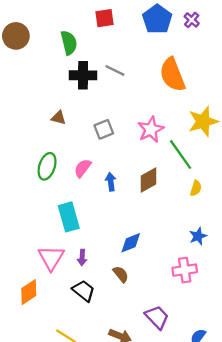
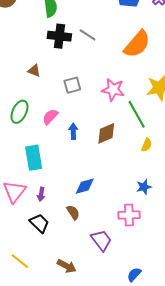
orange semicircle: (172, 75) -> (137, 44), turned -124
pink star: (151, 130) -> (113, 90), turned 30
purple trapezoid: (157, 317) -> (101, 240), moved

